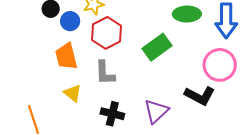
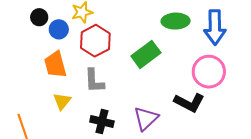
yellow triangle: (73, 93) -> (62, 101), turned 30

